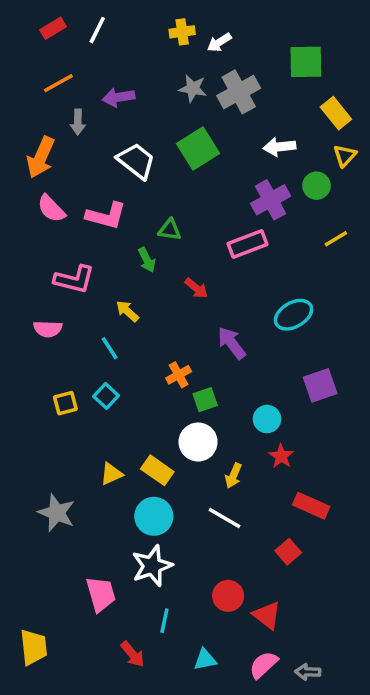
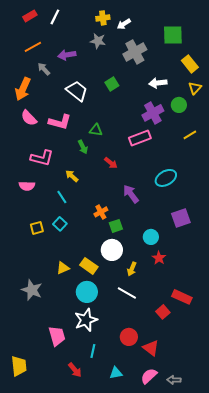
gray star: (193, 88) -> (98, 41), moved
gray arrow: (78, 122) -> (44, 69), turned 136
green square: (198, 149) -> (112, 84), size x0.6
red rectangle: (311, 506) -> (182, 297), moved

